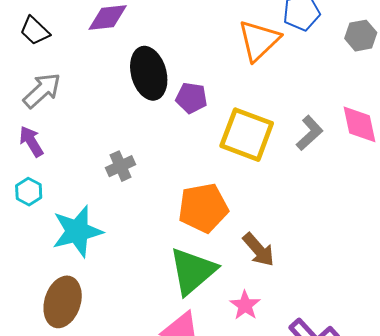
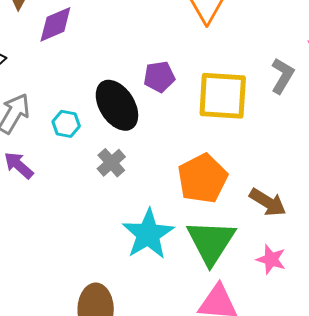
black ellipse: (149, 73) -> (117, 105), moved
cyan hexagon: (29, 192) -> (66, 124), moved
cyan star: (77, 231) -> (148, 234), moved

